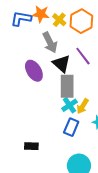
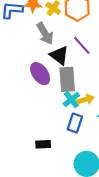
purple ellipse: (34, 71) -> (40, 74), moved
yellow arrow: (83, 106) -> (86, 100), turned -133
black rectangle: (31, 146) -> (43, 144), moved

